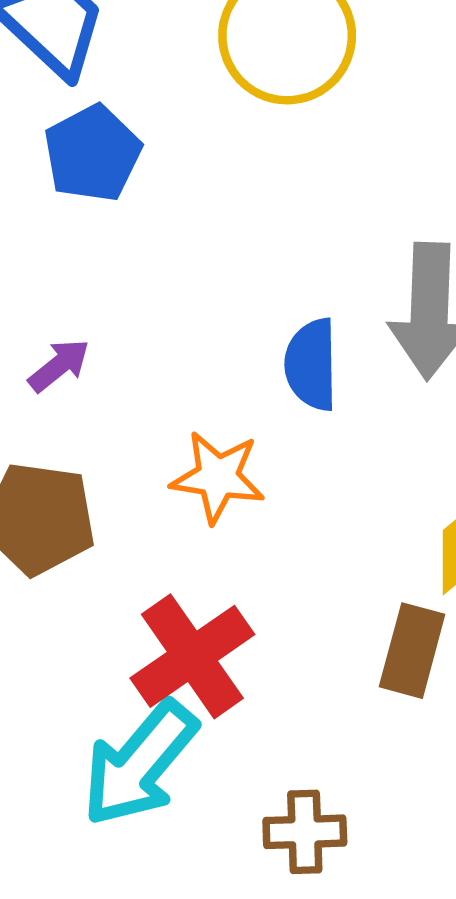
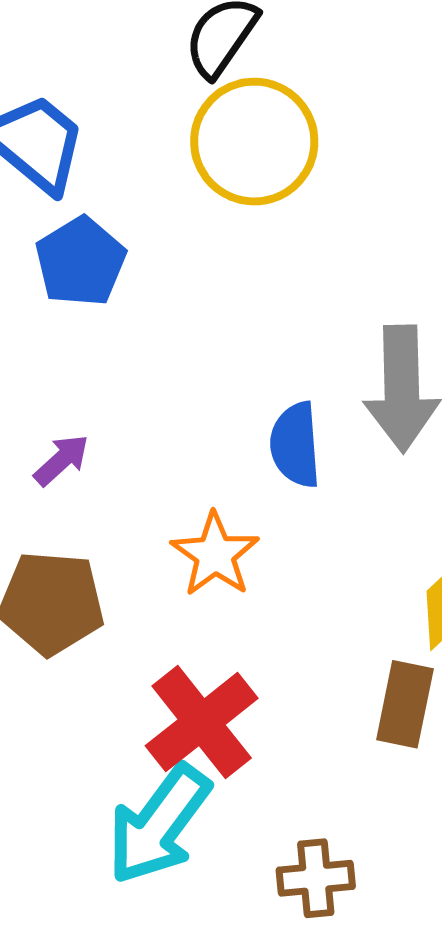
orange star: (218, 477) -> (215, 554), turned 30

